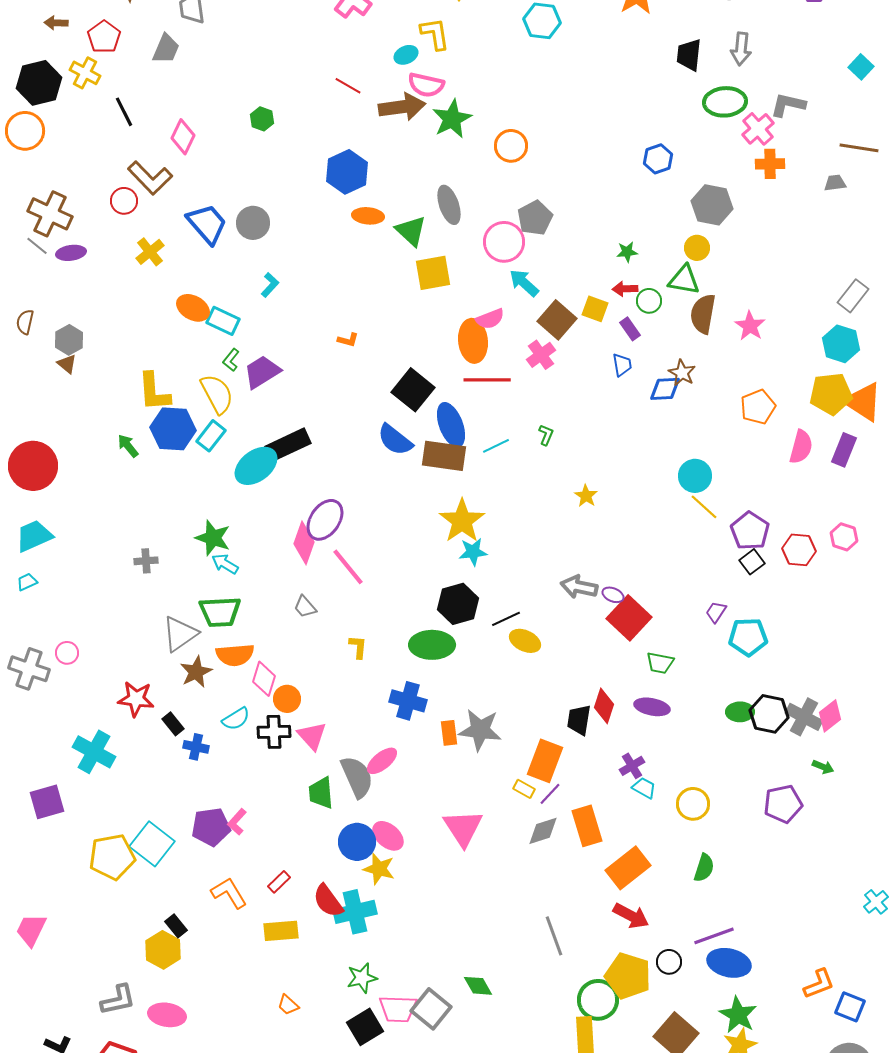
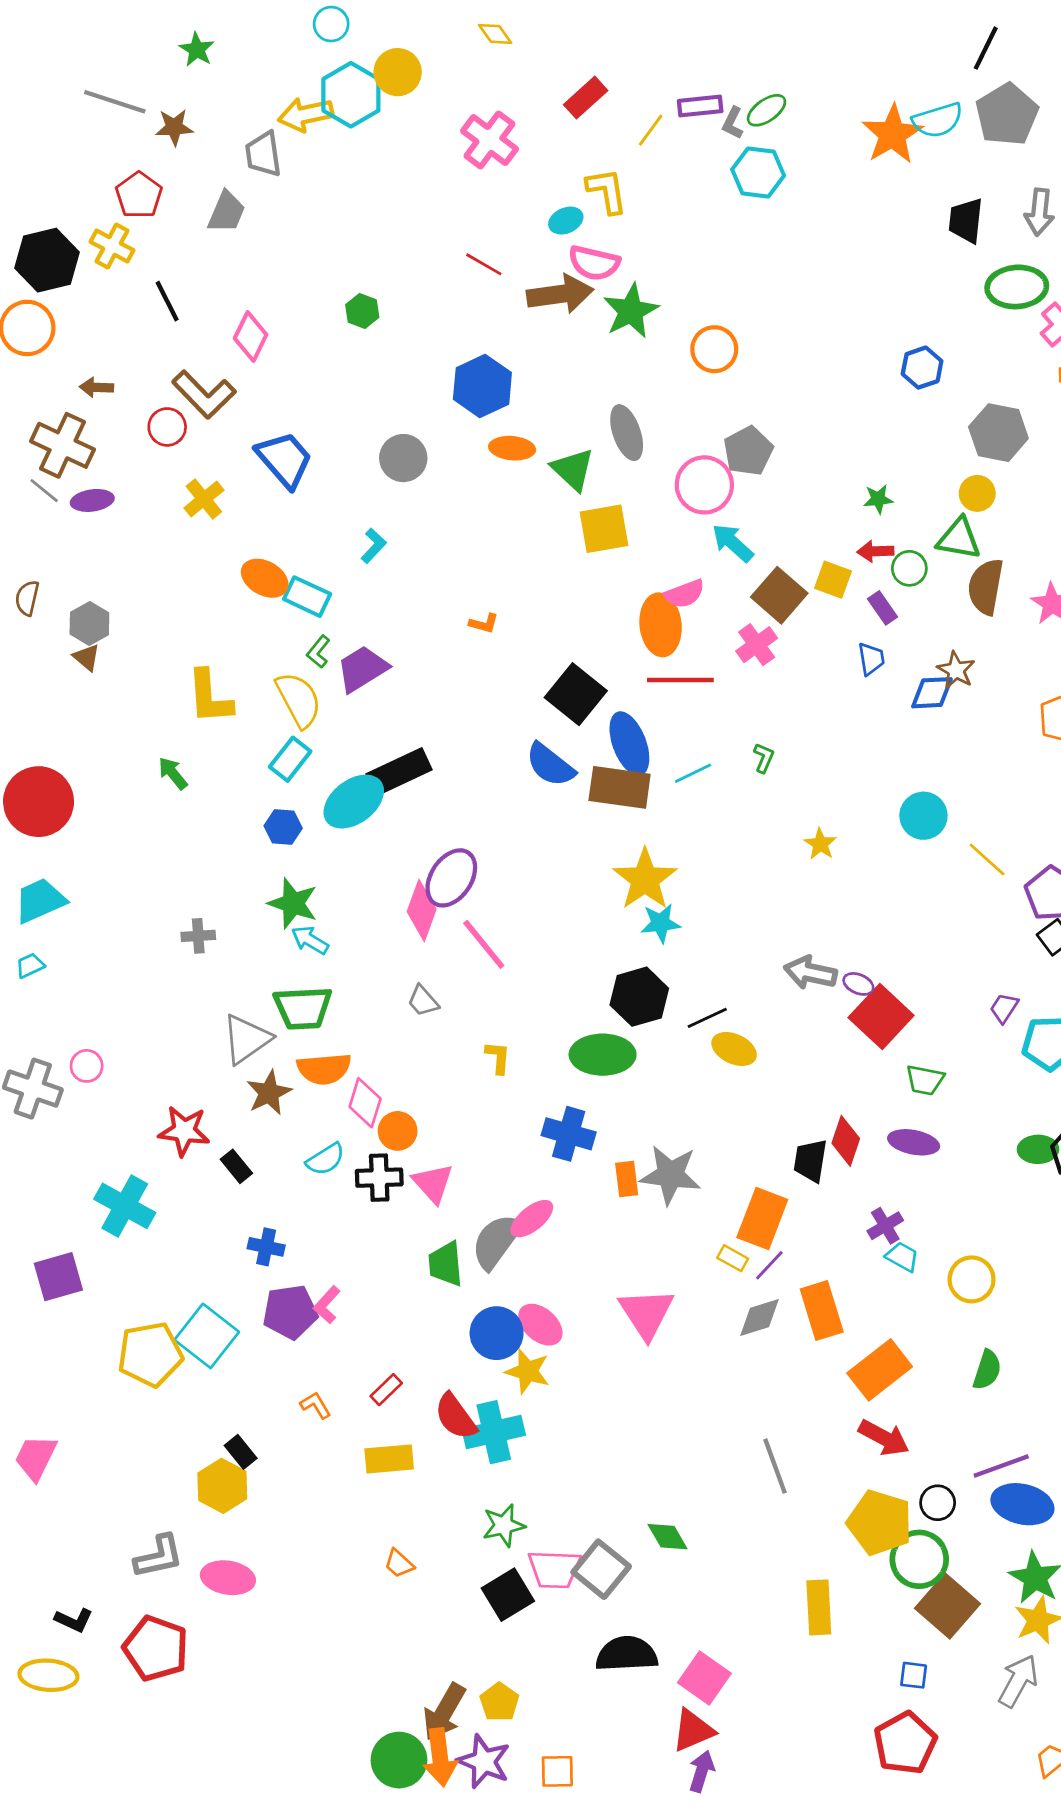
brown arrow: (56, 23) -> (96, 387), moved
gray circle: (253, 223) -> (403, 458), moved
blue hexagon: (173, 429) -> (283, 827), moved, size x0.6
cyan circle: (695, 476) -> (923, 816), moved
blue cross: (196, 747) -> (266, 1247), moved
gray semicircle: (357, 777) -> (497, 1241), turned -120
orange L-shape: (229, 893) -> (316, 1405), size x0.6
green circle: (598, 1000) -> (919, 1559), moved

